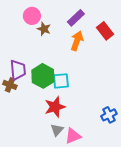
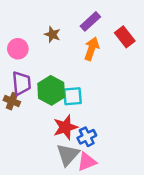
pink circle: (32, 16) -> (18, 49), moved
blue cross: (109, 115) -> (87, 137), moved
gray triangle: (57, 130) -> (68, 155), size x1.5

